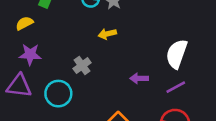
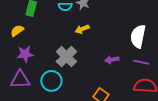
gray cross: (82, 66) -> (66, 57), size x1.5
purple line: (176, 87) -> (141, 62), turned 49

